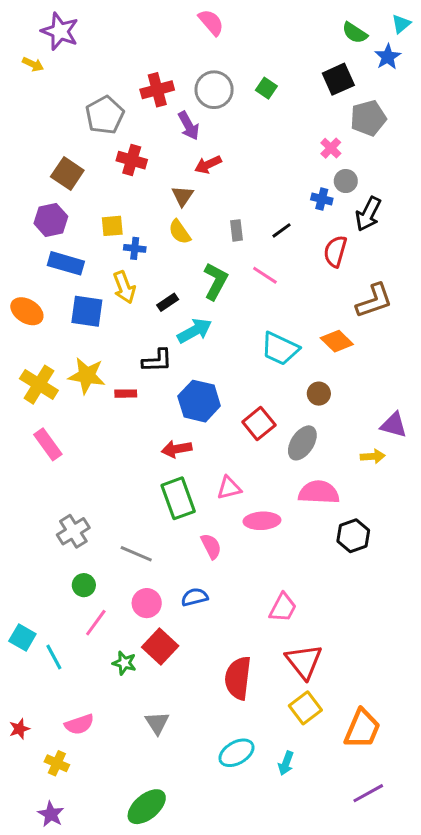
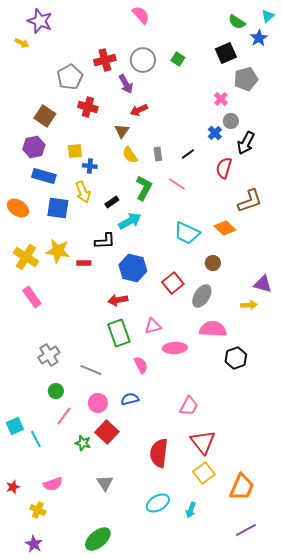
blue cross: (322, 199) -> (215, 133), turned 32
yellow semicircle: (180, 232) -> (130, 155), moved
cyan square: (22, 638) -> (15, 426), turned 36

